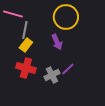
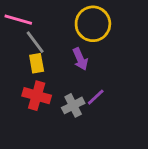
gray line: (25, 30) -> (35, 42), turned -48
yellow rectangle: (26, 45) -> (37, 63), turned -48

